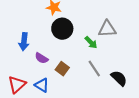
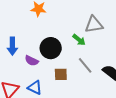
black circle: (62, 29) -> (51, 48), moved
brown square: (62, 69) -> (61, 74), moved, turned -32

